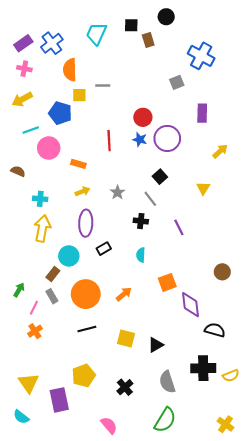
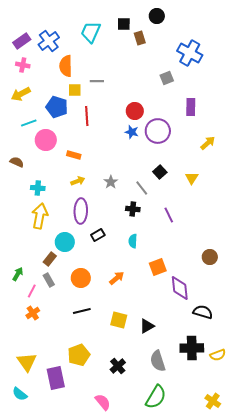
red line: (109, 141) -> (87, 116), moved
black square: (160, 177) -> (160, 172), moved
orange circle: (86, 294) -> (81, 278), size x0.7

